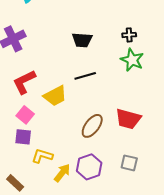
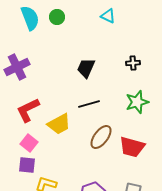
black trapezoid: (82, 40) -> (86, 68), turned 110
green star: (132, 60) -> (137, 102), moved, turned 30
brown ellipse: (92, 126) -> (101, 137), moved

